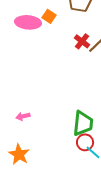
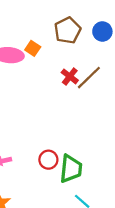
red circle: (85, 142) -> (48, 160), moved

